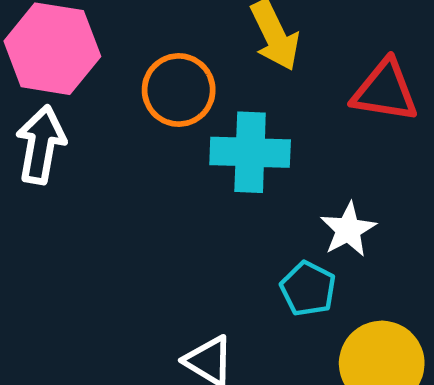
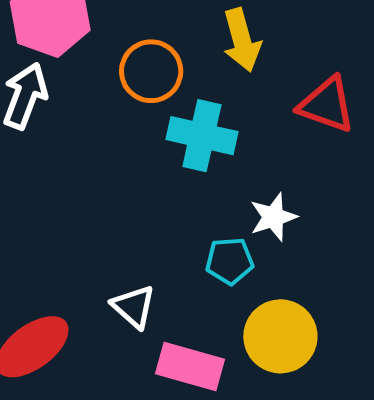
cyan pentagon: (308, 289) -> (230, 261), turned 30

